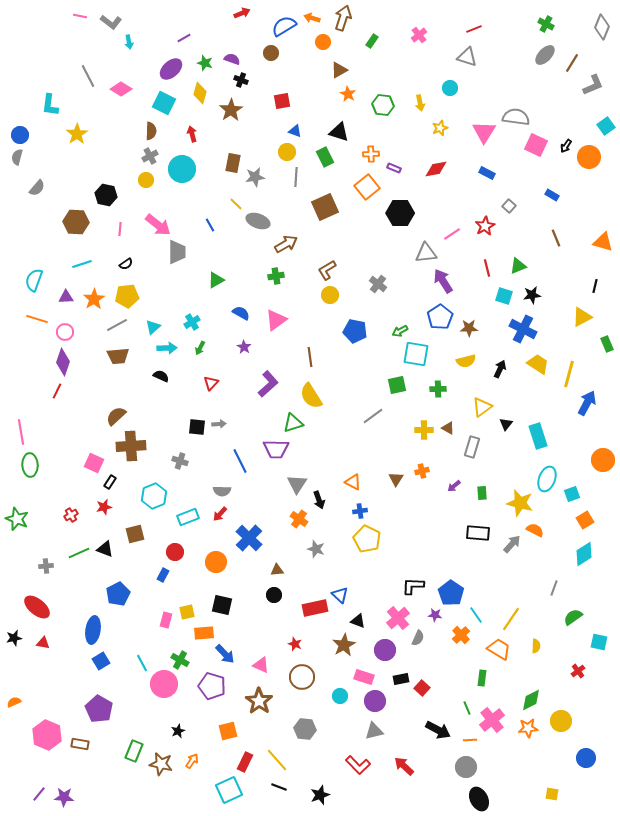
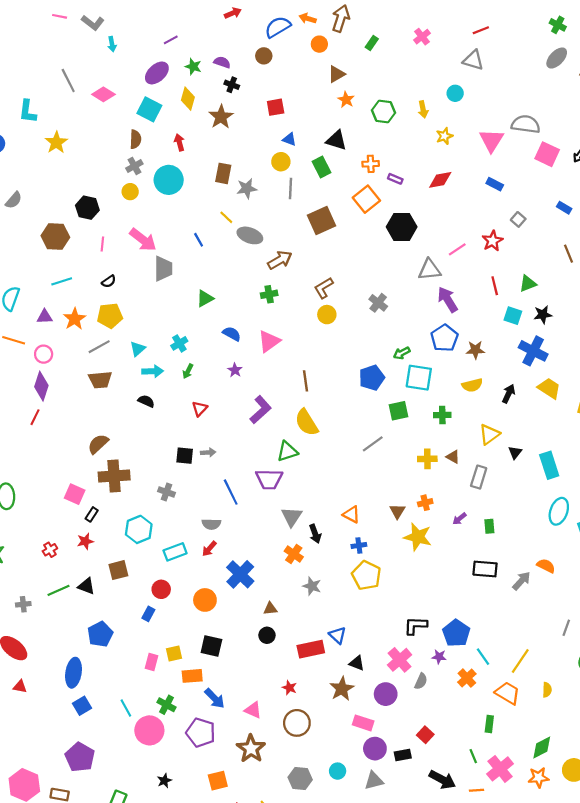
blue pentagon: (355, 331) -> (372, 378), moved, turned -30
yellow star: (520, 503) -> (418, 537), moved
black rectangle: (401, 679) -> (403, 755), moved
cyan circle: (340, 696) -> (338, 771), moved

